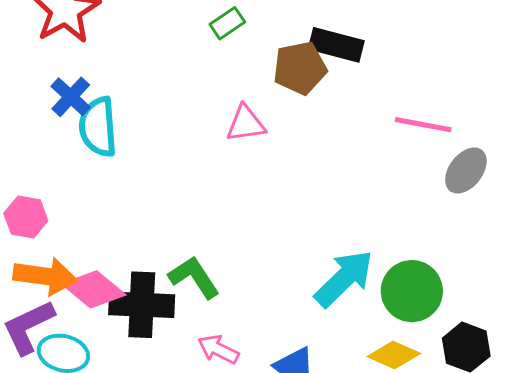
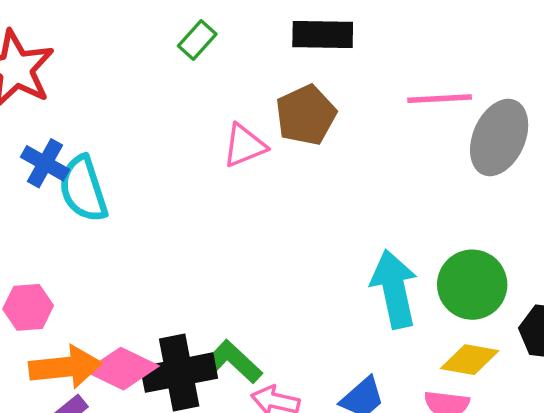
brown pentagon: (300, 68) -> (306, 115), moved
gray ellipse: (466, 170) -> (499, 137), size x1.4
green L-shape: (194, 277) -> (232, 362), moved
cyan arrow: (344, 278) -> (394, 289), turned -44

